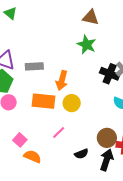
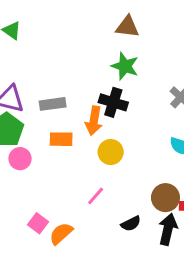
black cross: (110, 74) -> (113, 102), moved
orange rectangle: (44, 101) -> (61, 139), moved, size x0.7
pink square: (20, 140) -> (38, 223), moved
orange semicircle: (32, 156) -> (61, 233), turned -60

